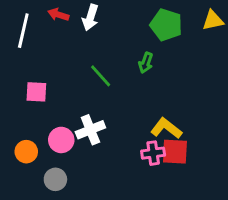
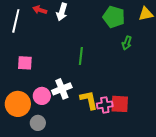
green arrow: (146, 63) -> (127, 43), moved
green line: (101, 76) -> (81, 56), moved, turned 48
yellow L-shape: (166, 128) -> (89, 100), moved, turned 40
orange circle: (26, 152) -> (18, 104), size x1.6

